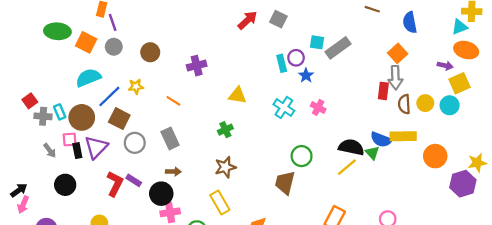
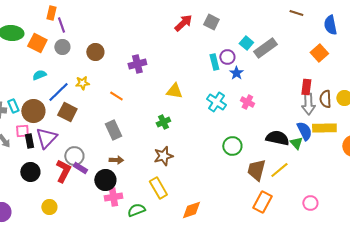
cyan square: (317, 42) -> (246, 43), turned 32
cyan semicircle: (88, 78) -> (39, 75), size x0.6
gray arrow: (395, 78) -> (308, 104), moved
blue semicircle: (381, 140) -> (304, 131), turned -138
gray circle: (135, 143) -> (74, 156), moved
yellow line: (347, 167) -> (279, 170), moved
brown trapezoid: (285, 183) -> (256, 170), moved
black circle: (65, 185) -> (30, 172), moved

